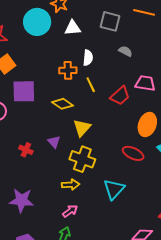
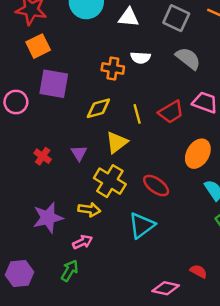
gray semicircle: (125, 51) -> (188, 58), size x1.5
white semicircle: (88, 58) -> (141, 58), turned 77
yellow line: (91, 85) -> (137, 114), moved
yellow diamond: (63, 104) -> (98, 108), turned -60
red ellipse: (133, 153) -> (156, 186), moved
purple star: (21, 200) -> (48, 218), moved, turned -30

